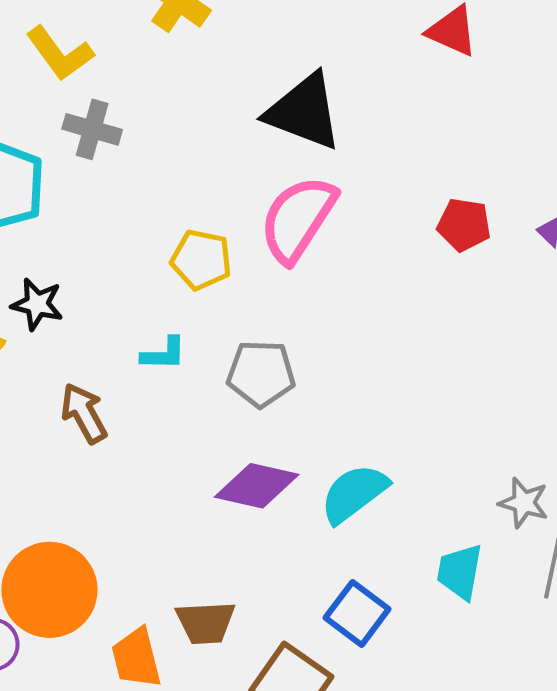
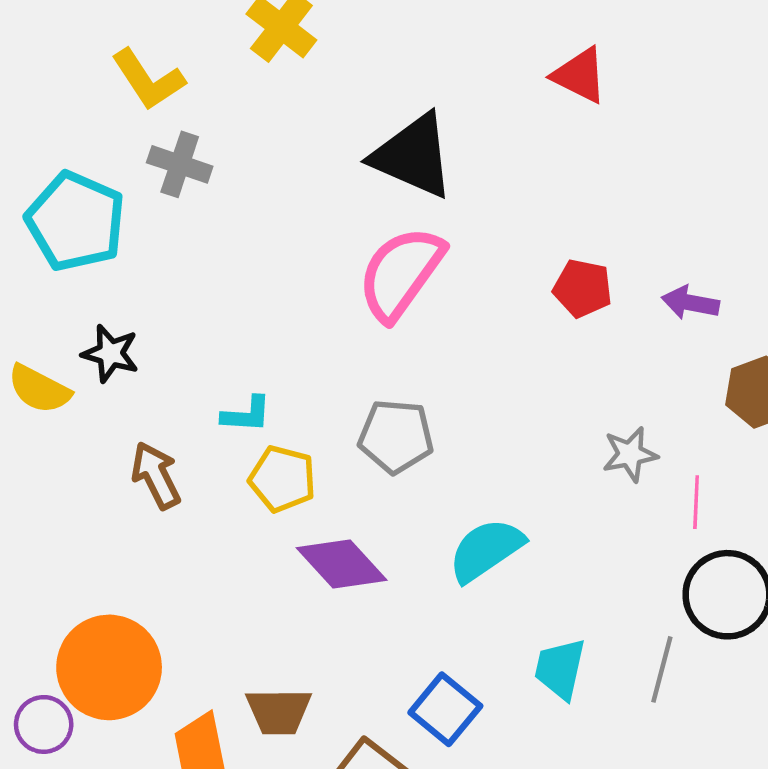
yellow pentagon: (201, 260) -> (282, 479), moved
gray pentagon: (261, 374) -> (396, 436), moved
purple diamond: (257, 486) -> (342, 564), turned 32
cyan semicircle: (354, 493) -> (486, 550), moved
gray star: (524, 503) -> (630, 454), moved, turned -30

